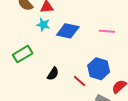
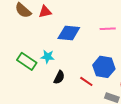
cyan star: (43, 25) -> (48, 57), moved
green rectangle: (23, 54) -> (27, 61), turned 72

